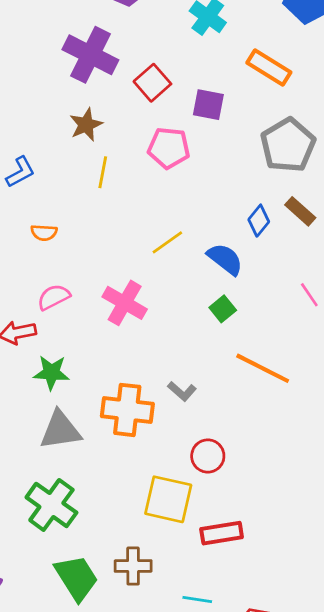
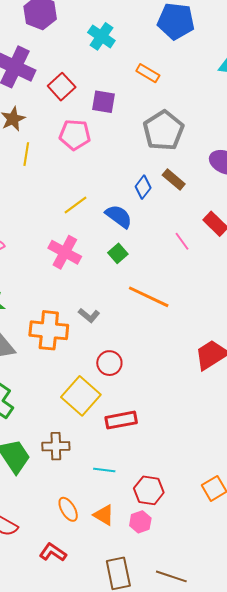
orange rectangle: (269, 68) -> (148, 73), size x0.7
pink cross: (125, 303) -> (65, 252), moved
yellow square: (168, 499) -> (81, 396), turned 30

